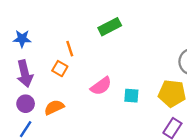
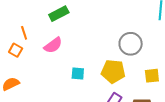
pink semicircle: (101, 86) -> (53, 45), moved

